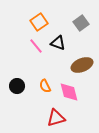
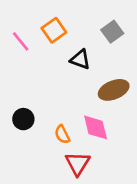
pink line: (36, 46) -> (21, 41), moved
orange semicircle: (45, 86) -> (62, 134), moved
red triangle: (56, 118) -> (78, 164), turned -42

